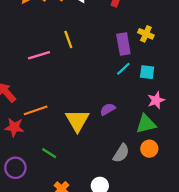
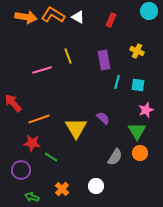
purple rectangle: (123, 44) -> (104, 60), moved
cyan line: (123, 69) -> (117, 82), turned -32
purple semicircle: (108, 109) -> (103, 118), turned 72
green triangle: (146, 124) -> (137, 131), turned -48
red star: (14, 127) -> (32, 143), moved

